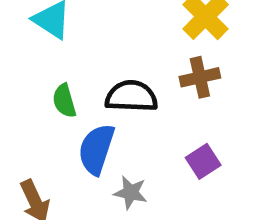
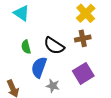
black semicircle: (131, 96) -> (54, 46), turned -150
purple square: (203, 161) -> (83, 73), size x1.5

